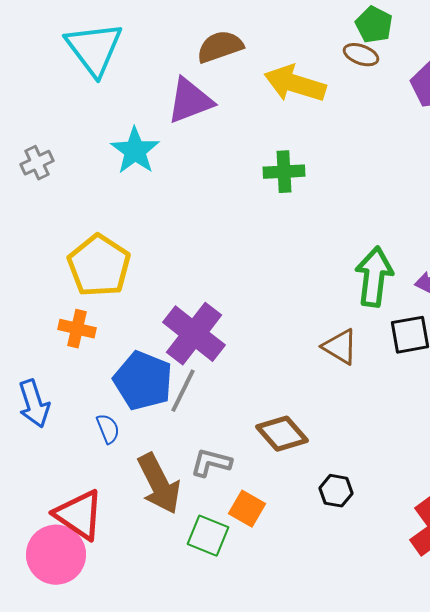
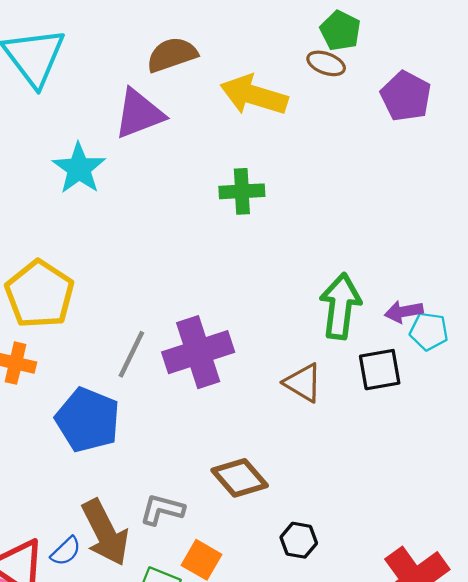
purple cross: (194, 334) -> (198, 352), moved, turned 34
gray line: (183, 391) -> (131, 354), moved
blue semicircle: (108, 429) -> (66, 551), moved, turned 68

